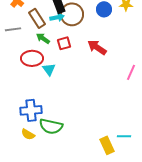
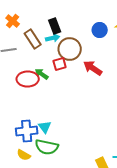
brown circle: (72, 14) -> (70, 49), moved
green arrow: (43, 38) -> (42, 74), moved
cyan triangle: (49, 69) -> (45, 127), moved

